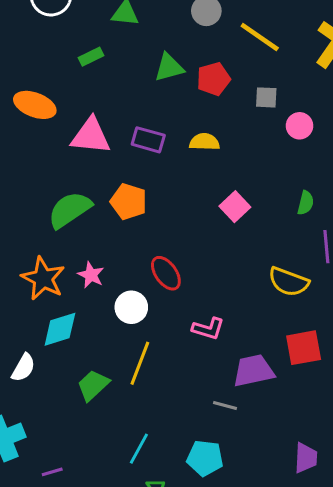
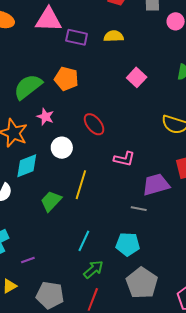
pink triangle: (91, 136) -> (48, 20), moved
pink star: (91, 275) -> (45, 117), moved
white circle: (131, 307) -> (62, 148), moved

